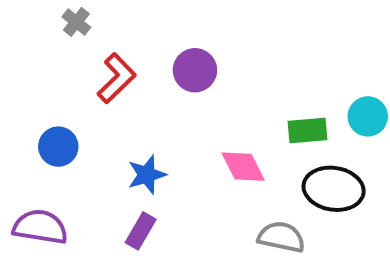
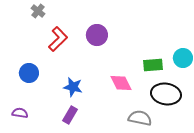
blue star: (147, 175) -> (73, 87), turned 30
purple semicircle: (40, 227) -> (20, 113), size x0.6

